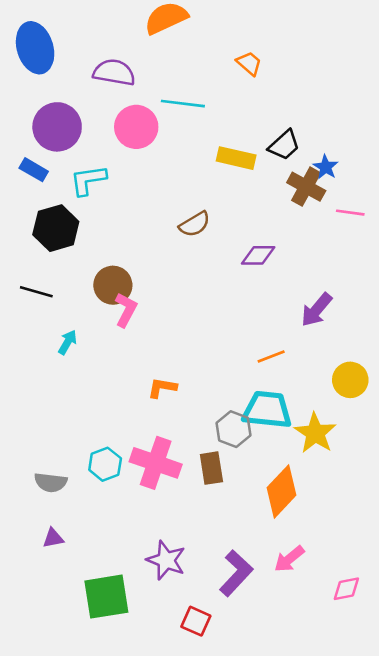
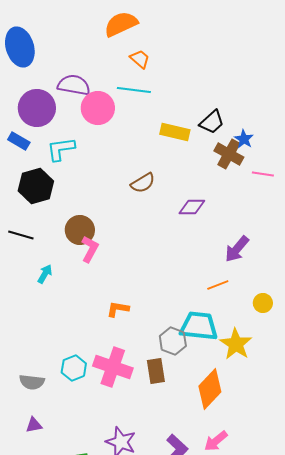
orange trapezoid: (249, 63) -> (140, 59), moved
purple semicircle: (114, 72) -> (74, 85), moved
orange line: (271, 357) -> (218, 285), moved
yellow circle: (350, 380) -> (263, 303), size x0.7

